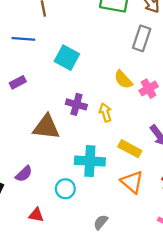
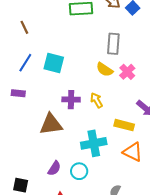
gray rectangle: (142, 38) -> (113, 44), moved
blue line: (23, 39) -> (25, 63), moved, turned -48
purple rectangle: (18, 82) -> (18, 93), turned 48
purple semicircle: (24, 174) -> (54, 168), moved

